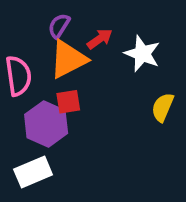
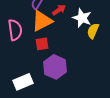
yellow semicircle: (163, 107) -> (93, 31), moved
purple hexagon: (46, 124) -> (55, 67), moved

